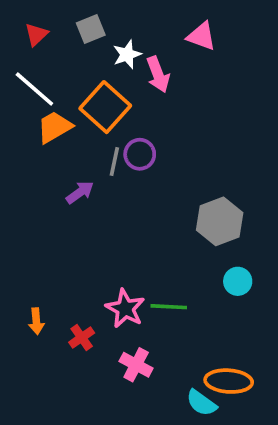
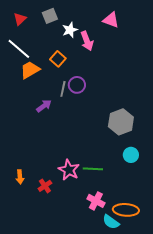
orange square: (105, 107) -> (58, 59), size x0.6
pink cross: (136, 365) -> (96, 201), moved

